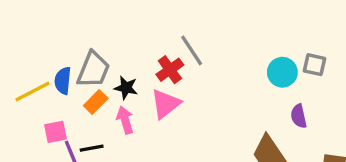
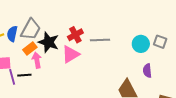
gray line: (192, 50) -> (100, 40), moved, turned -66
black star: (126, 88) -> (49, 42), size x1.5
pink arrow: (125, 120) -> (37, 60), moved

